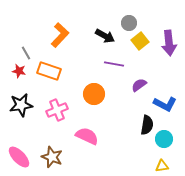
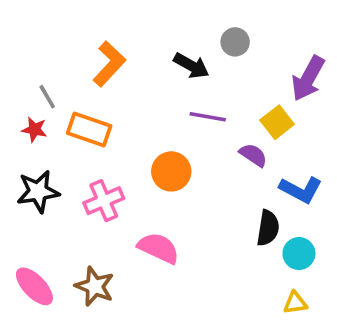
yellow square: (140, 41) -> (277, 122), moved
purple arrow: (169, 43) -> (308, 78), turned 35
purple semicircle: (139, 85) -> (253, 155), turned 70

